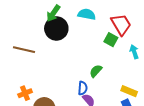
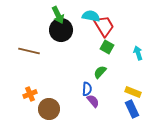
green arrow: (53, 13) -> (58, 15), turned -60
red trapezoid: (121, 24) -> (104, 26), moved
green square: (111, 40) -> (107, 47), moved

